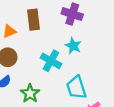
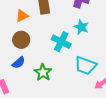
cyan trapezoid: (76, 87) -> (86, 65), turned -50

